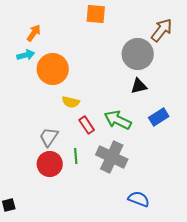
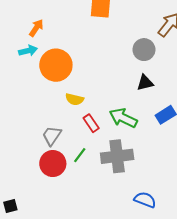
gray circle: (138, 54) -> (144, 50), size x0.7
green line: (76, 156) -> (80, 155), turned 42
gray cross: (112, 157) -> (117, 156), turned -32

